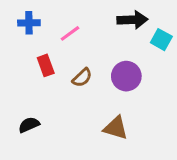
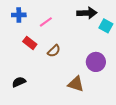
red rectangle: (46, 65) -> (30, 43), turned -32
purple circle: (126, 76) -> (96, 62), moved

